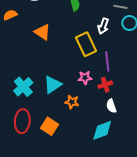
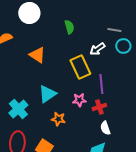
white arrow: (103, 26) -> (97, 49), turned 35
cyan triangle: (53, 85) -> (47, 94), moved
orange star: (72, 102) -> (58, 119), moved

